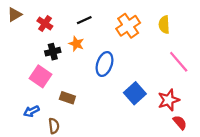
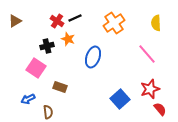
brown triangle: (15, 15) -> (15, 21), moved
red cross: (45, 24) -> (57, 21), moved
yellow semicircle: (164, 25) -> (156, 23), moved
pink line: (179, 62) -> (147, 54), moved
blue square: (135, 93) -> (120, 99), moved

